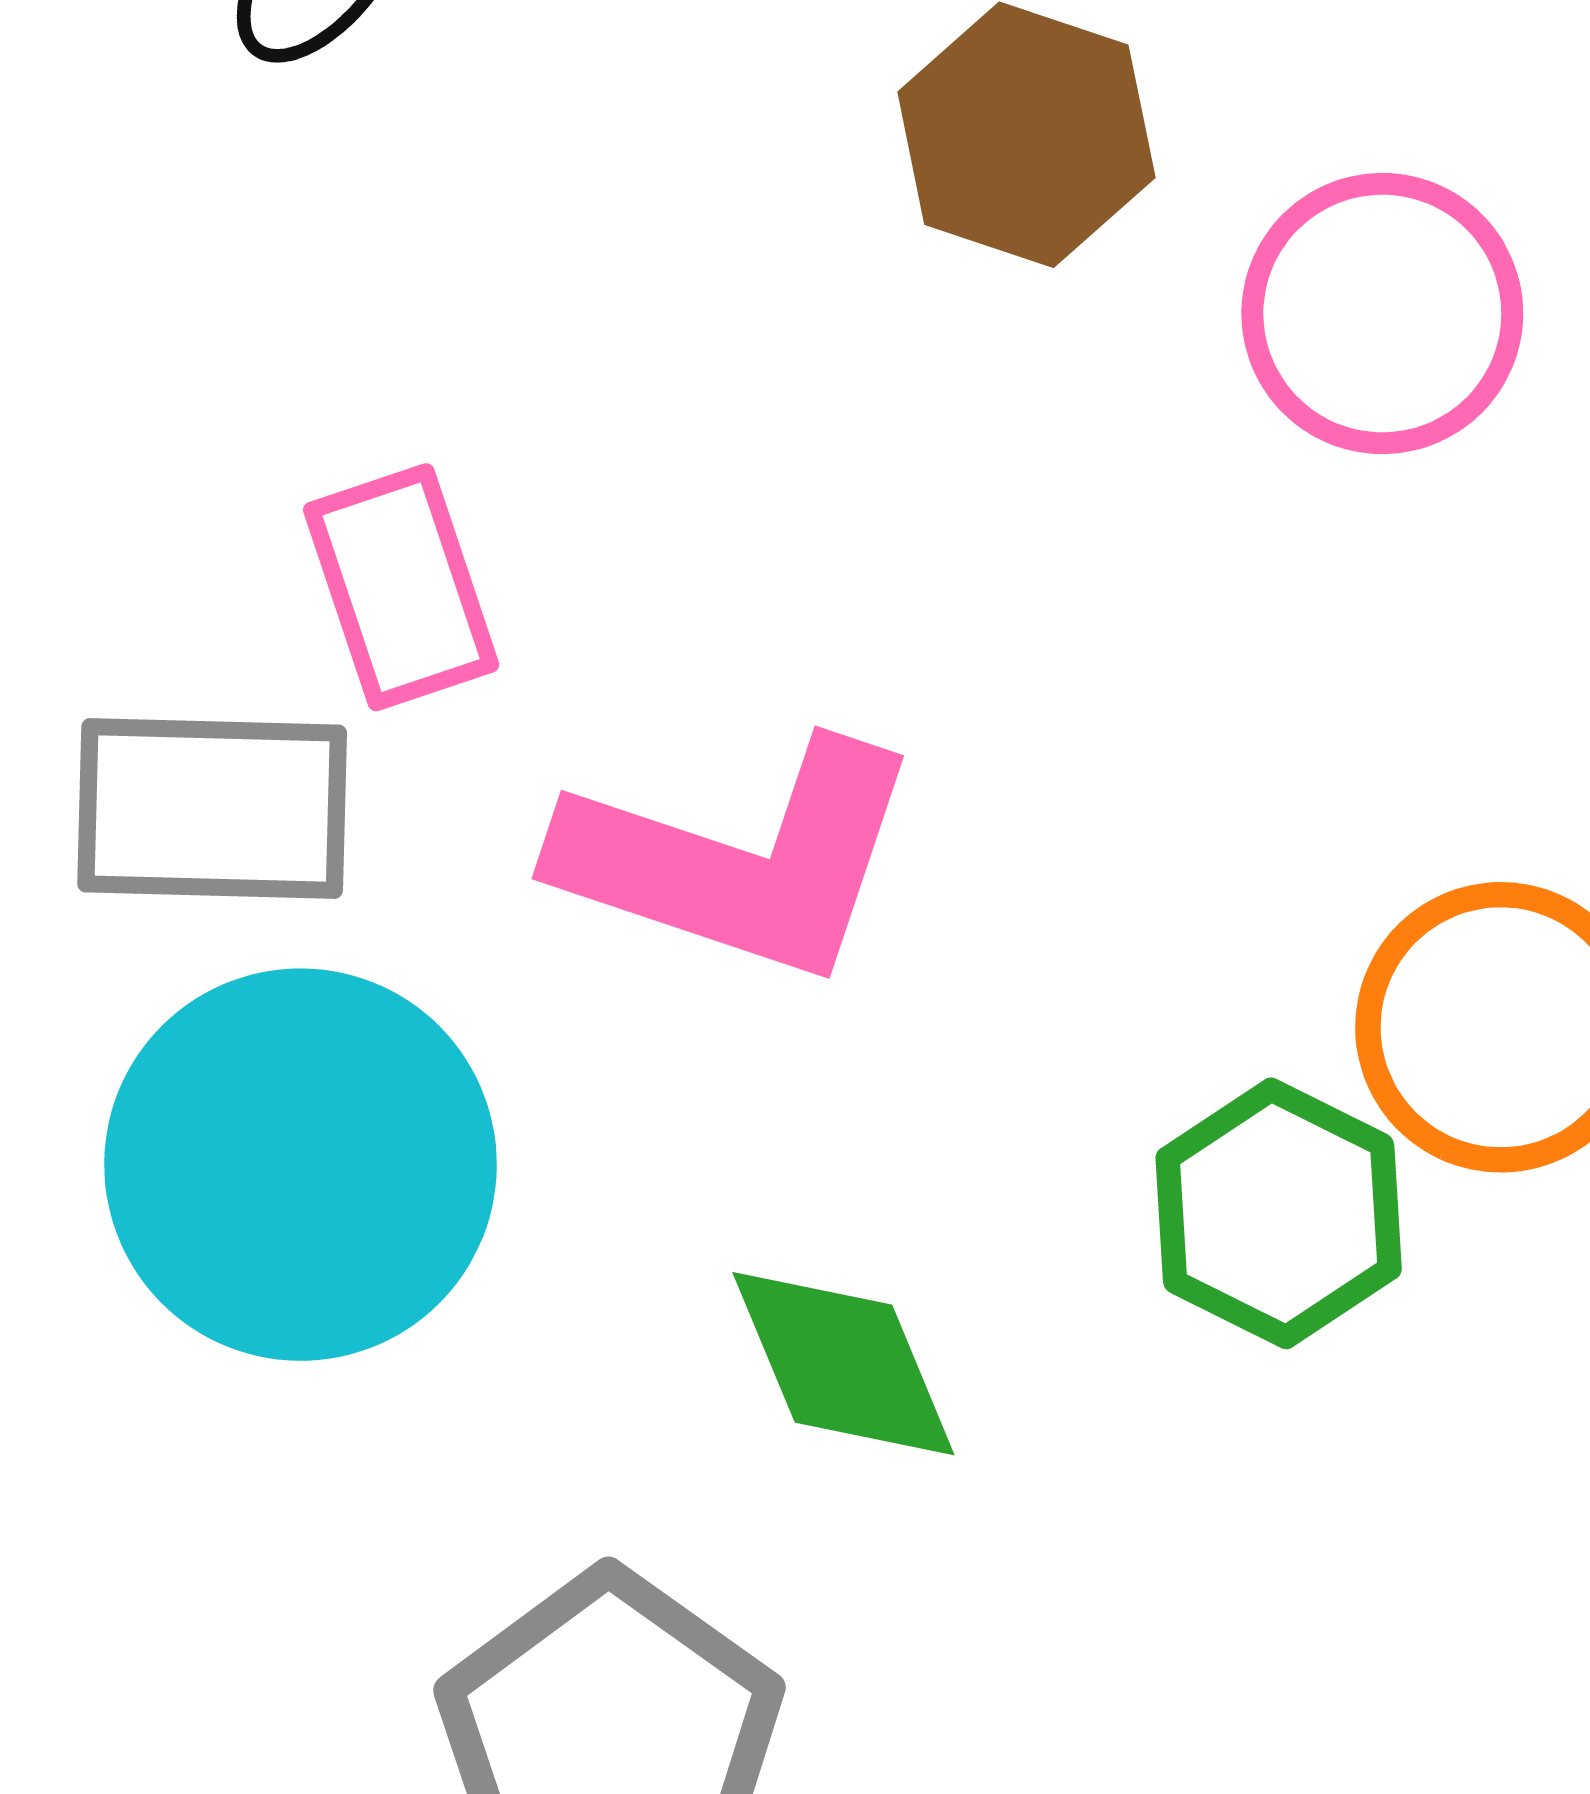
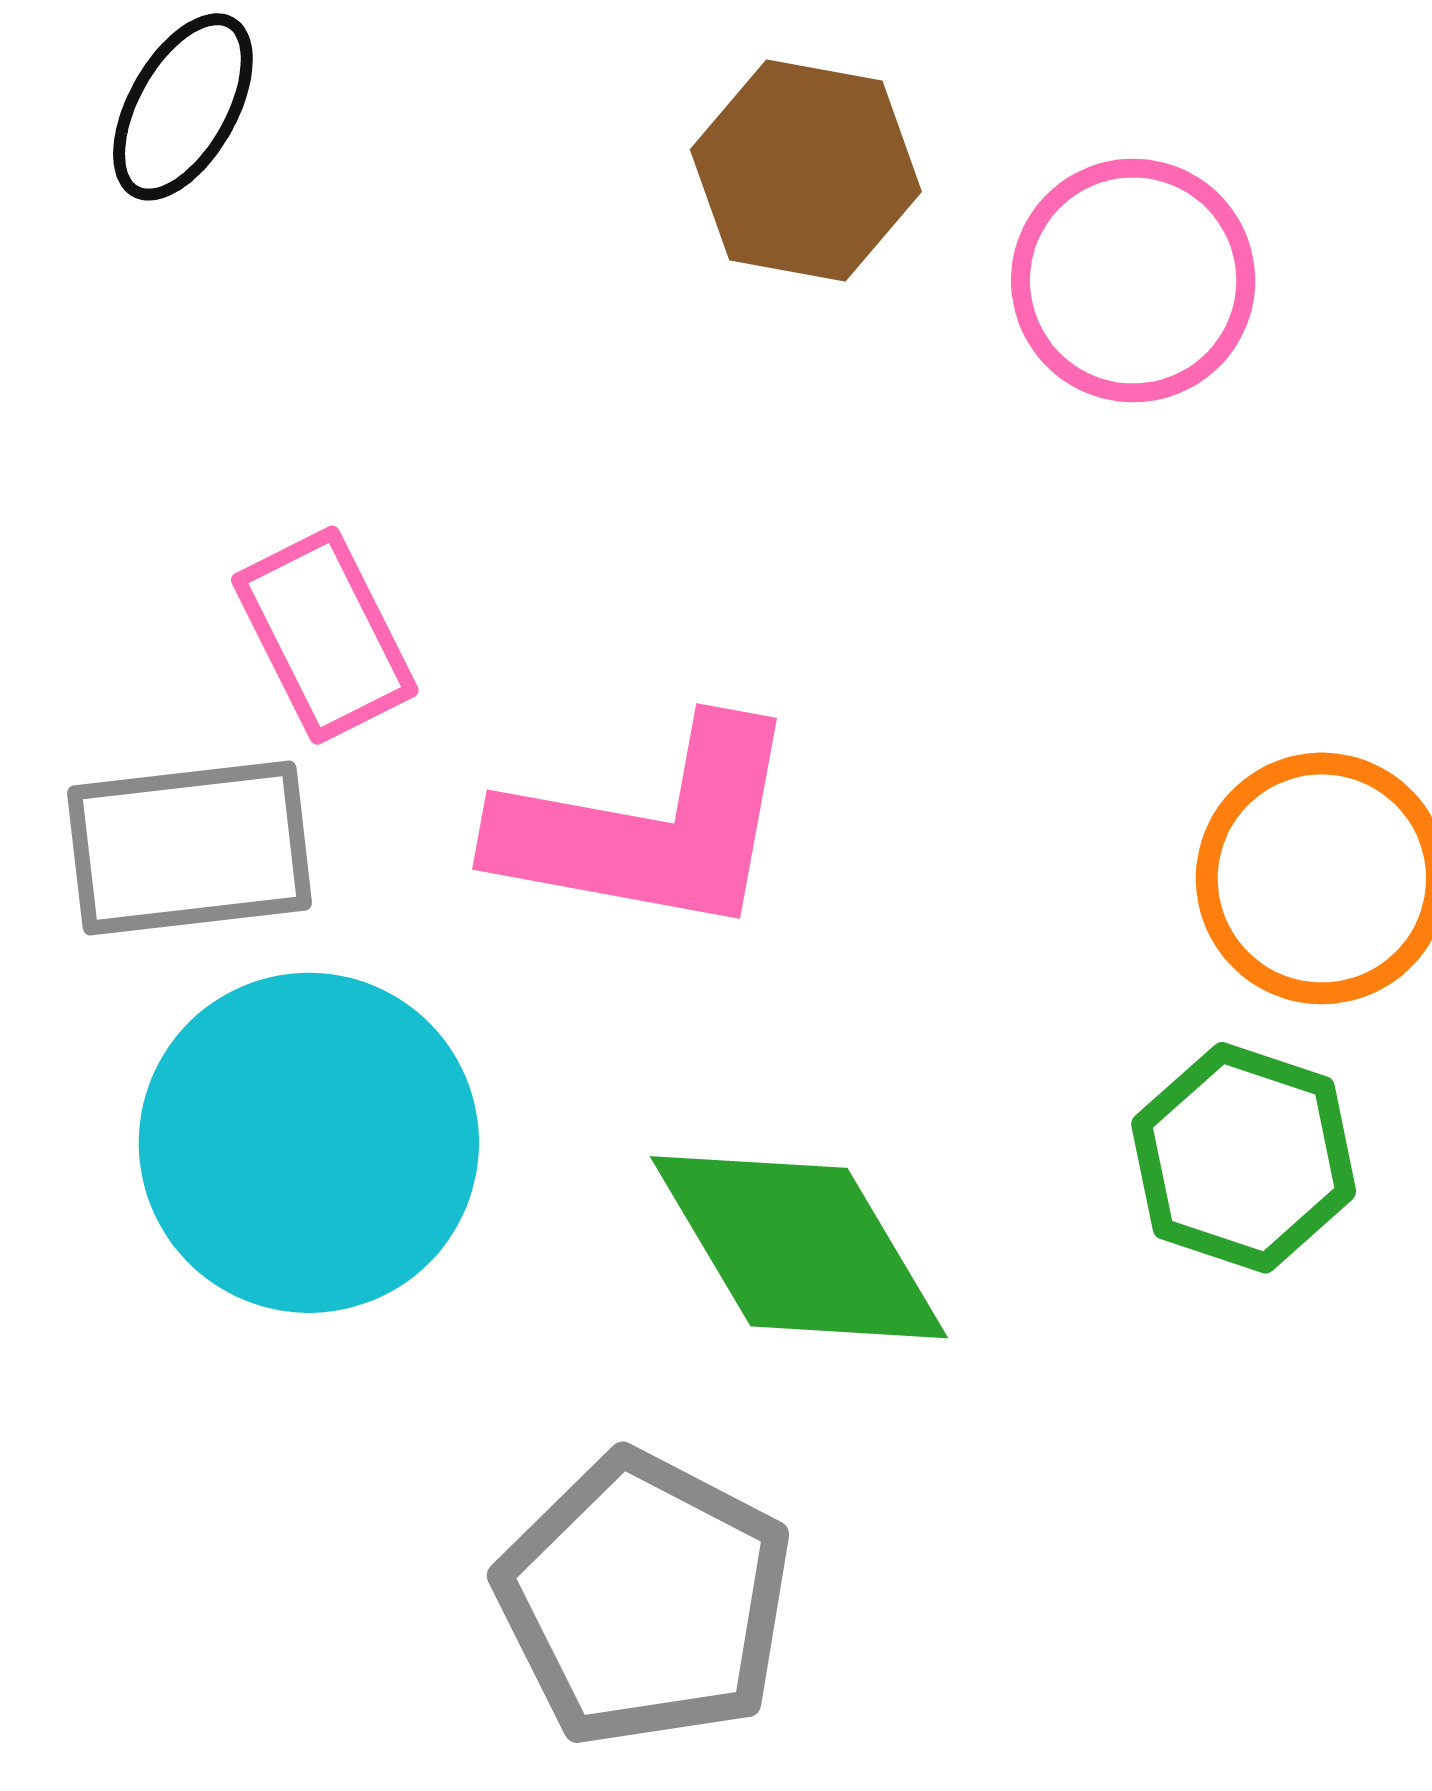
green hexagon: (1279, 1213) -> (1244, 1158), moved
green diamond: (843, 1364) -> (799, 1247), size x1.4

